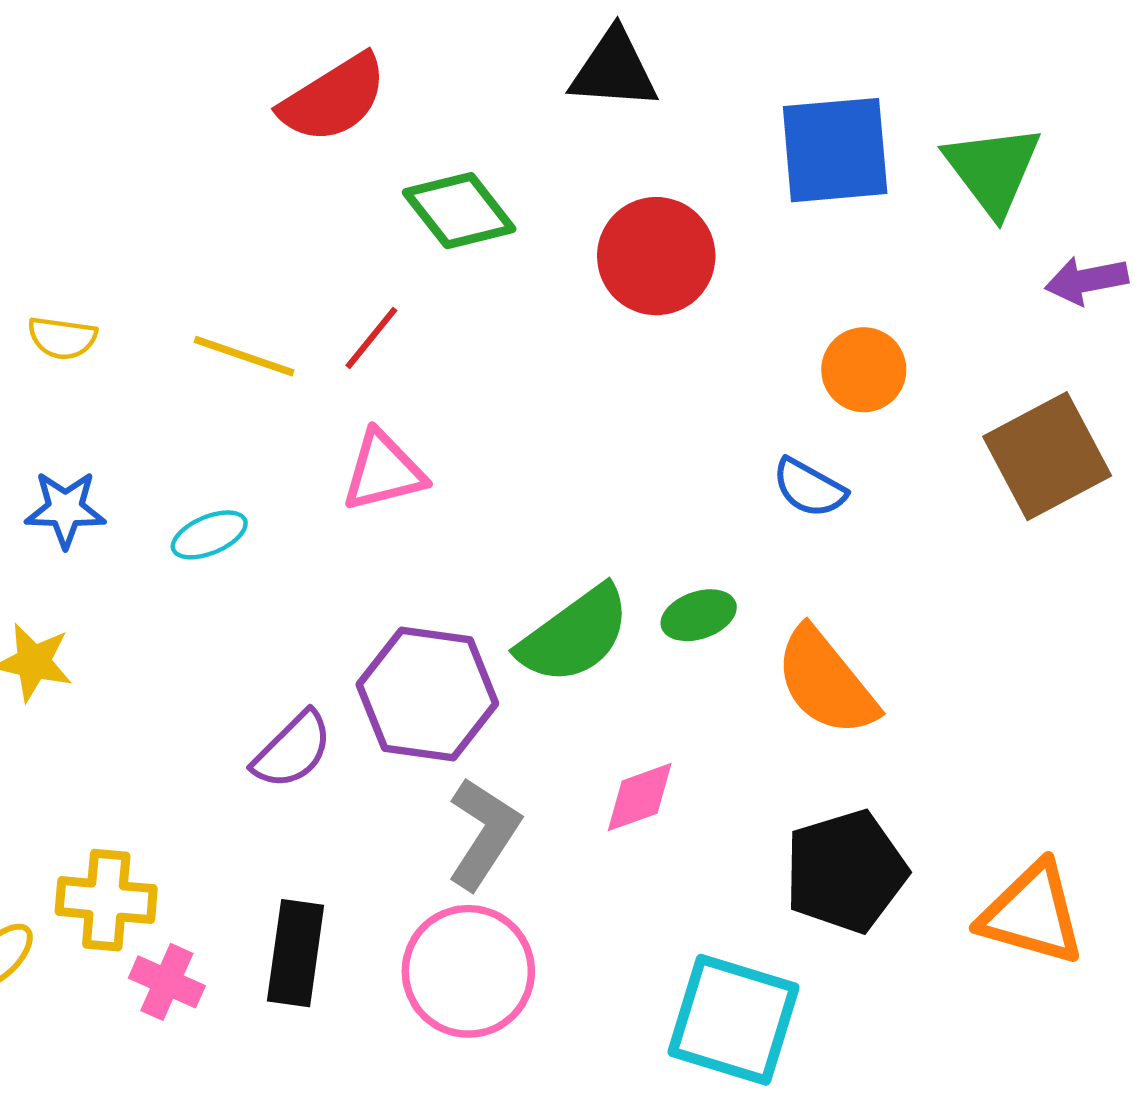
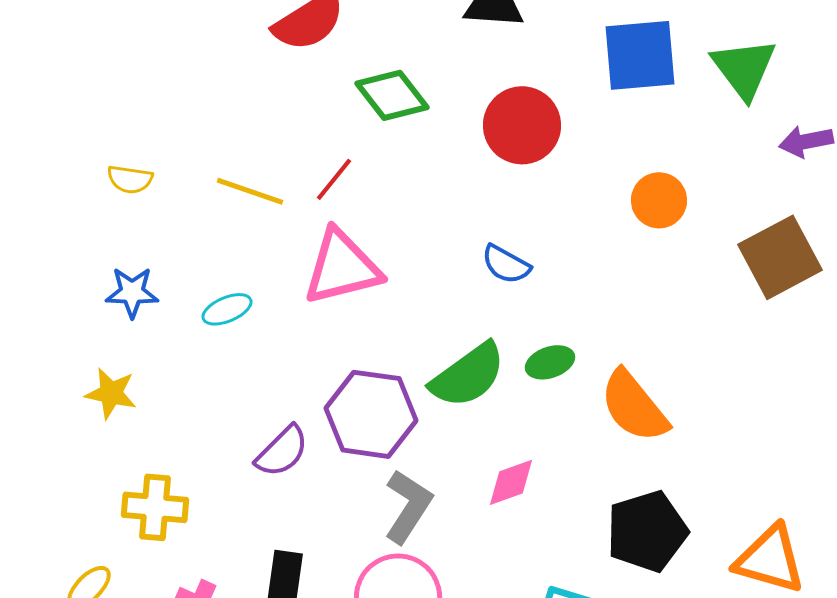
pink triangle: (383, 471) -> (342, 267), size x1.4
blue semicircle: (809, 488) -> (506, 264), moved
yellow cross: (106, 900) -> (155, 507), moved

